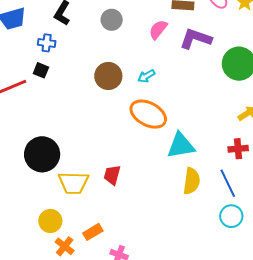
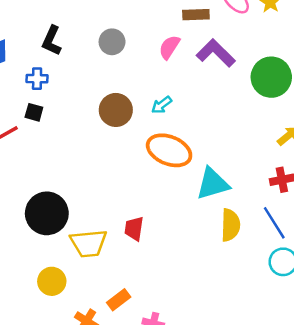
purple L-shape: (196, 39) -> (216, 53), turned 32
yellow circle: (50, 221) -> (52, 281), moved

